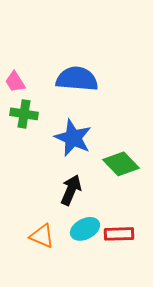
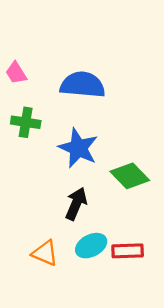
pink trapezoid: (15, 82) -> (16, 73), moved

